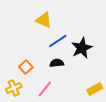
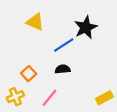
yellow triangle: (44, 20) -> (35, 22), moved
black star: (82, 48) -> (86, 27), moved

